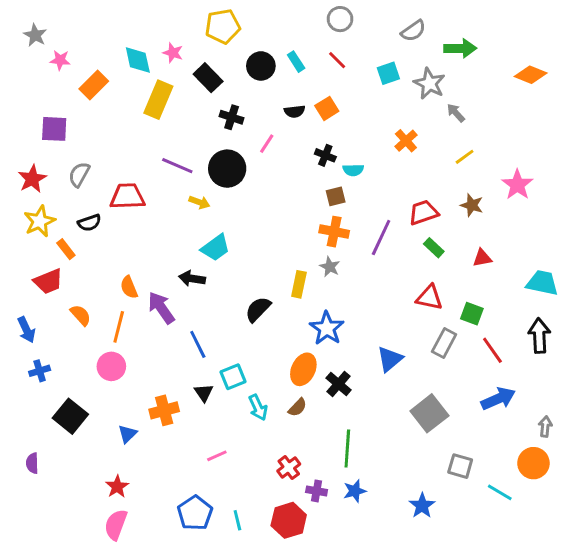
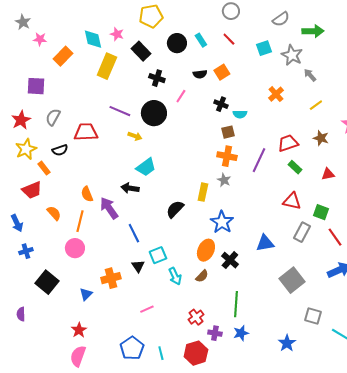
blue triangle: (390, 359) -> (265, 243), turned 30

